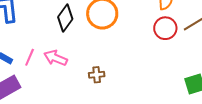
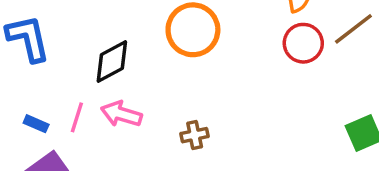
black diamond: (65, 18) -> (112, 62), moved, turned 32

